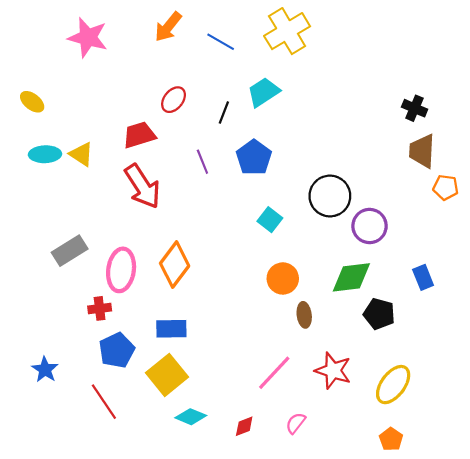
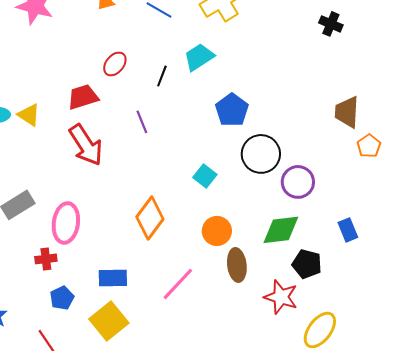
black cross: (415, 108) -> (331, 24), moved
blue pentagon: (254, 157) -> (232, 110), moved
orange pentagon: (446, 187) -> (369, 146), turned 30
orange diamond: (175, 265) -> (150, 218), moved
brown ellipse: (304, 315) -> (237, 265), size x1.4
blue pentagon: (117, 350) -> (62, 298), size x0.7
red star: (333, 371) -> (281, 297), moved
pink line: (274, 373) -> (178, 284), moved

